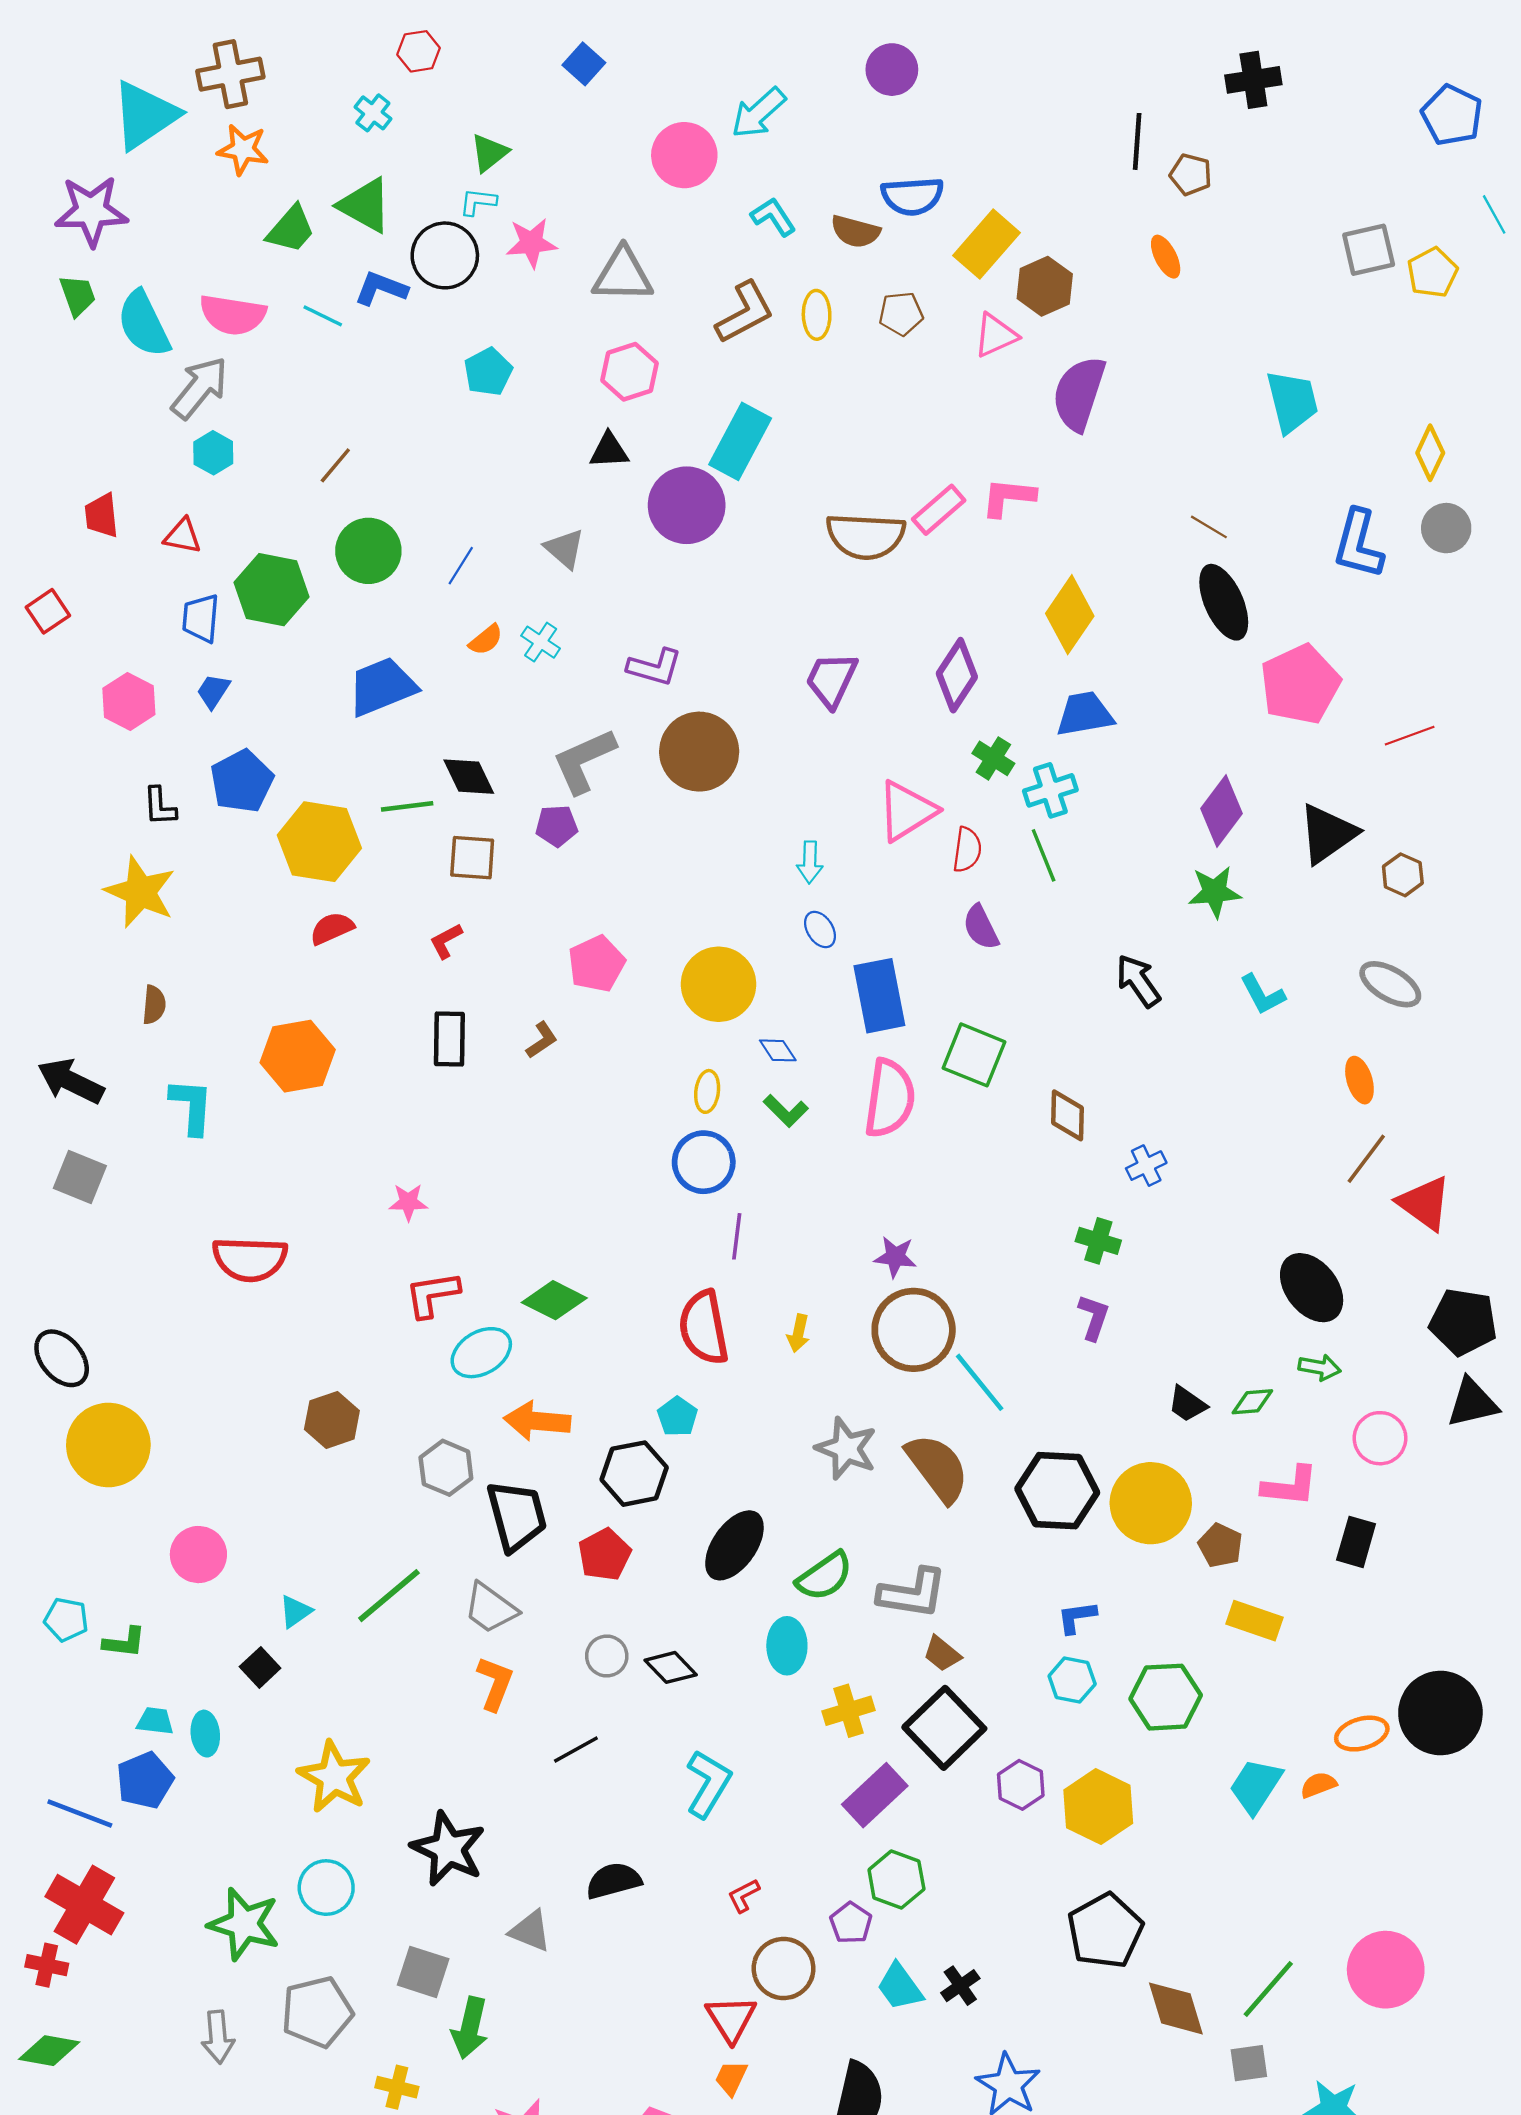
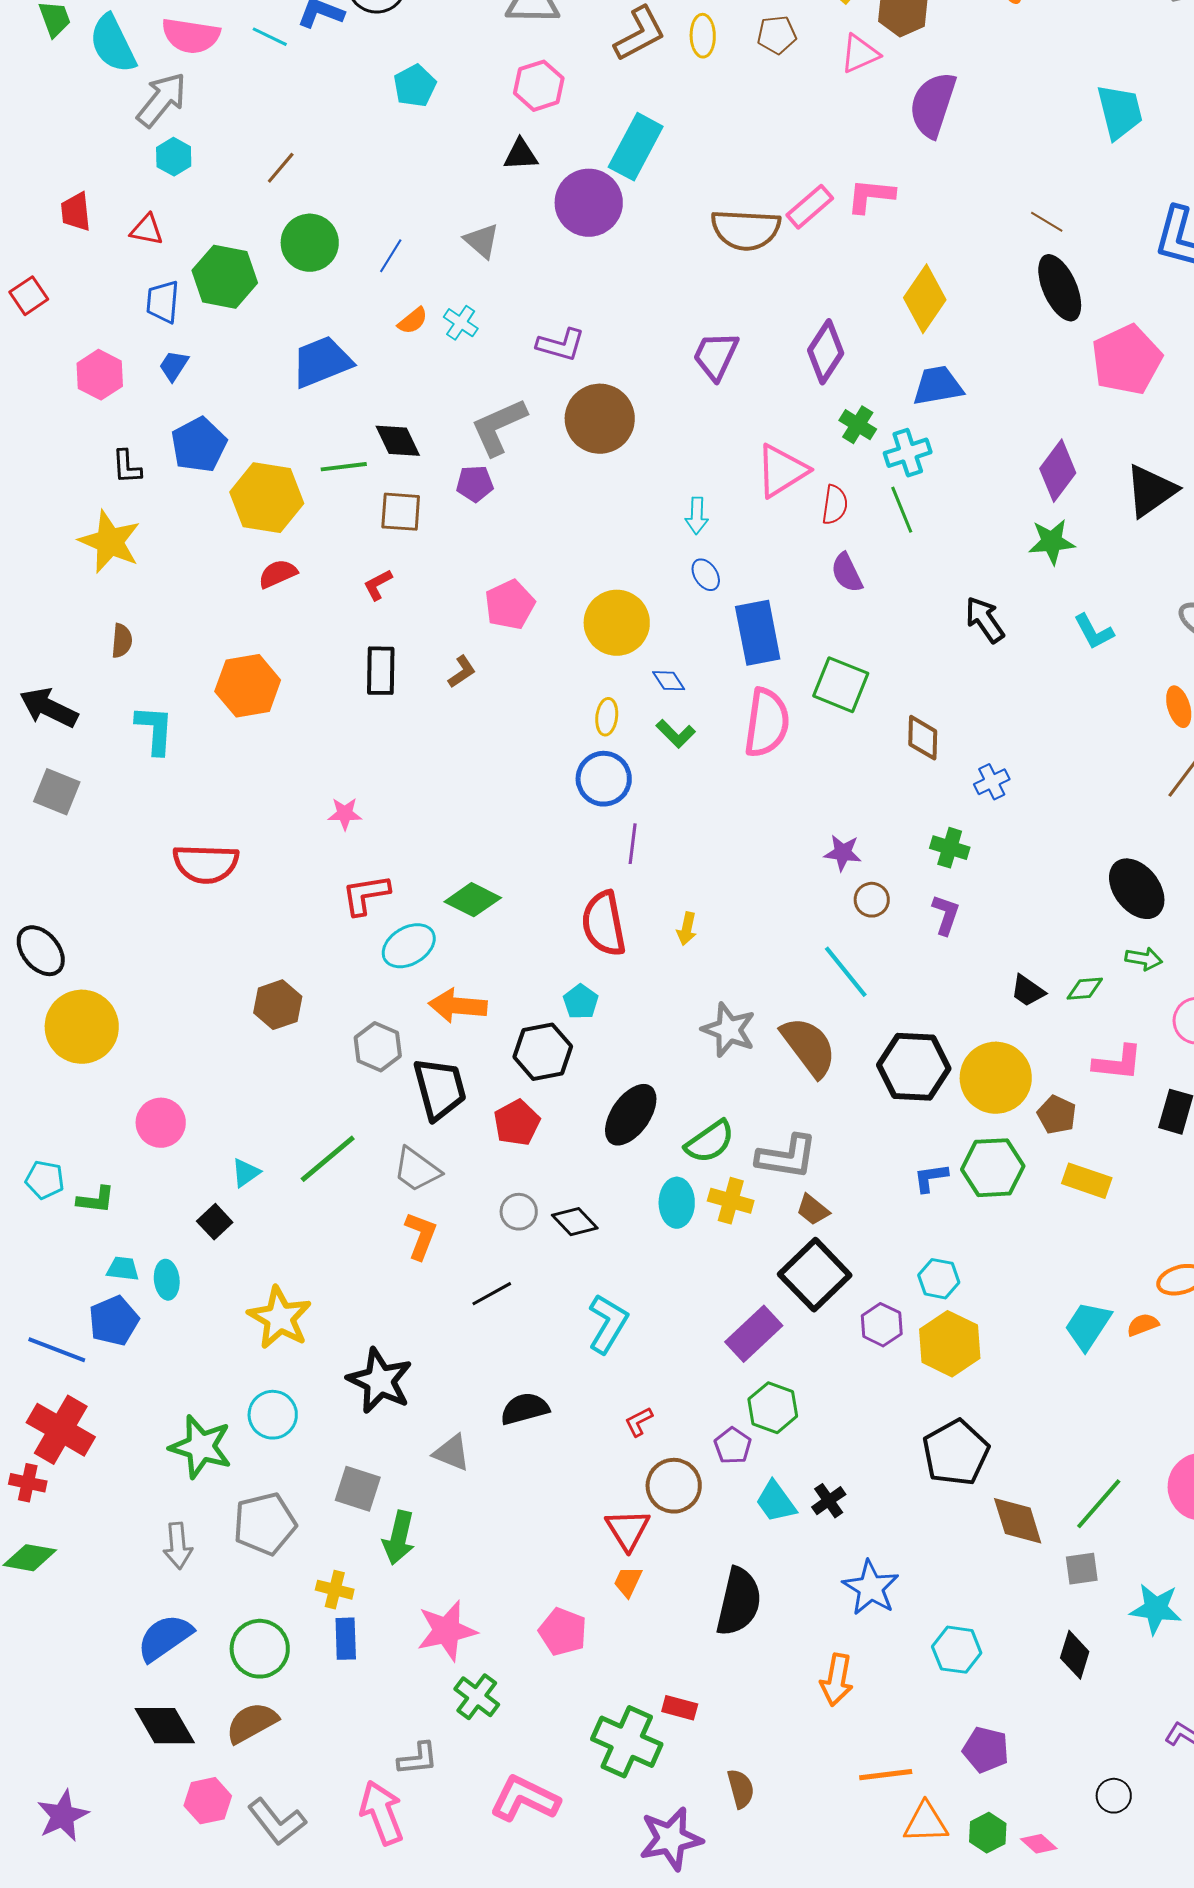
purple star: (895, 1257) -> (843, 853), moved
brown circle: (914, 1330) -> (872, 900), moved, size x0.5
cyan hexagon: (1072, 1680) -> (939, 1279), moved
green hexagon: (1166, 1697) -> (993, 1168), moved
yellow cross: (849, 1711) -> (731, 1201), moved, turned 33

